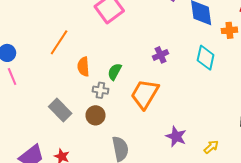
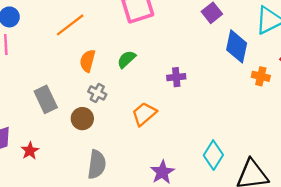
cyan diamond: (206, 58) -> (213, 155), moved
green semicircle: (115, 72) -> (126, 59), moved
orange trapezoid: (145, 94) -> (144, 114), size x0.7

